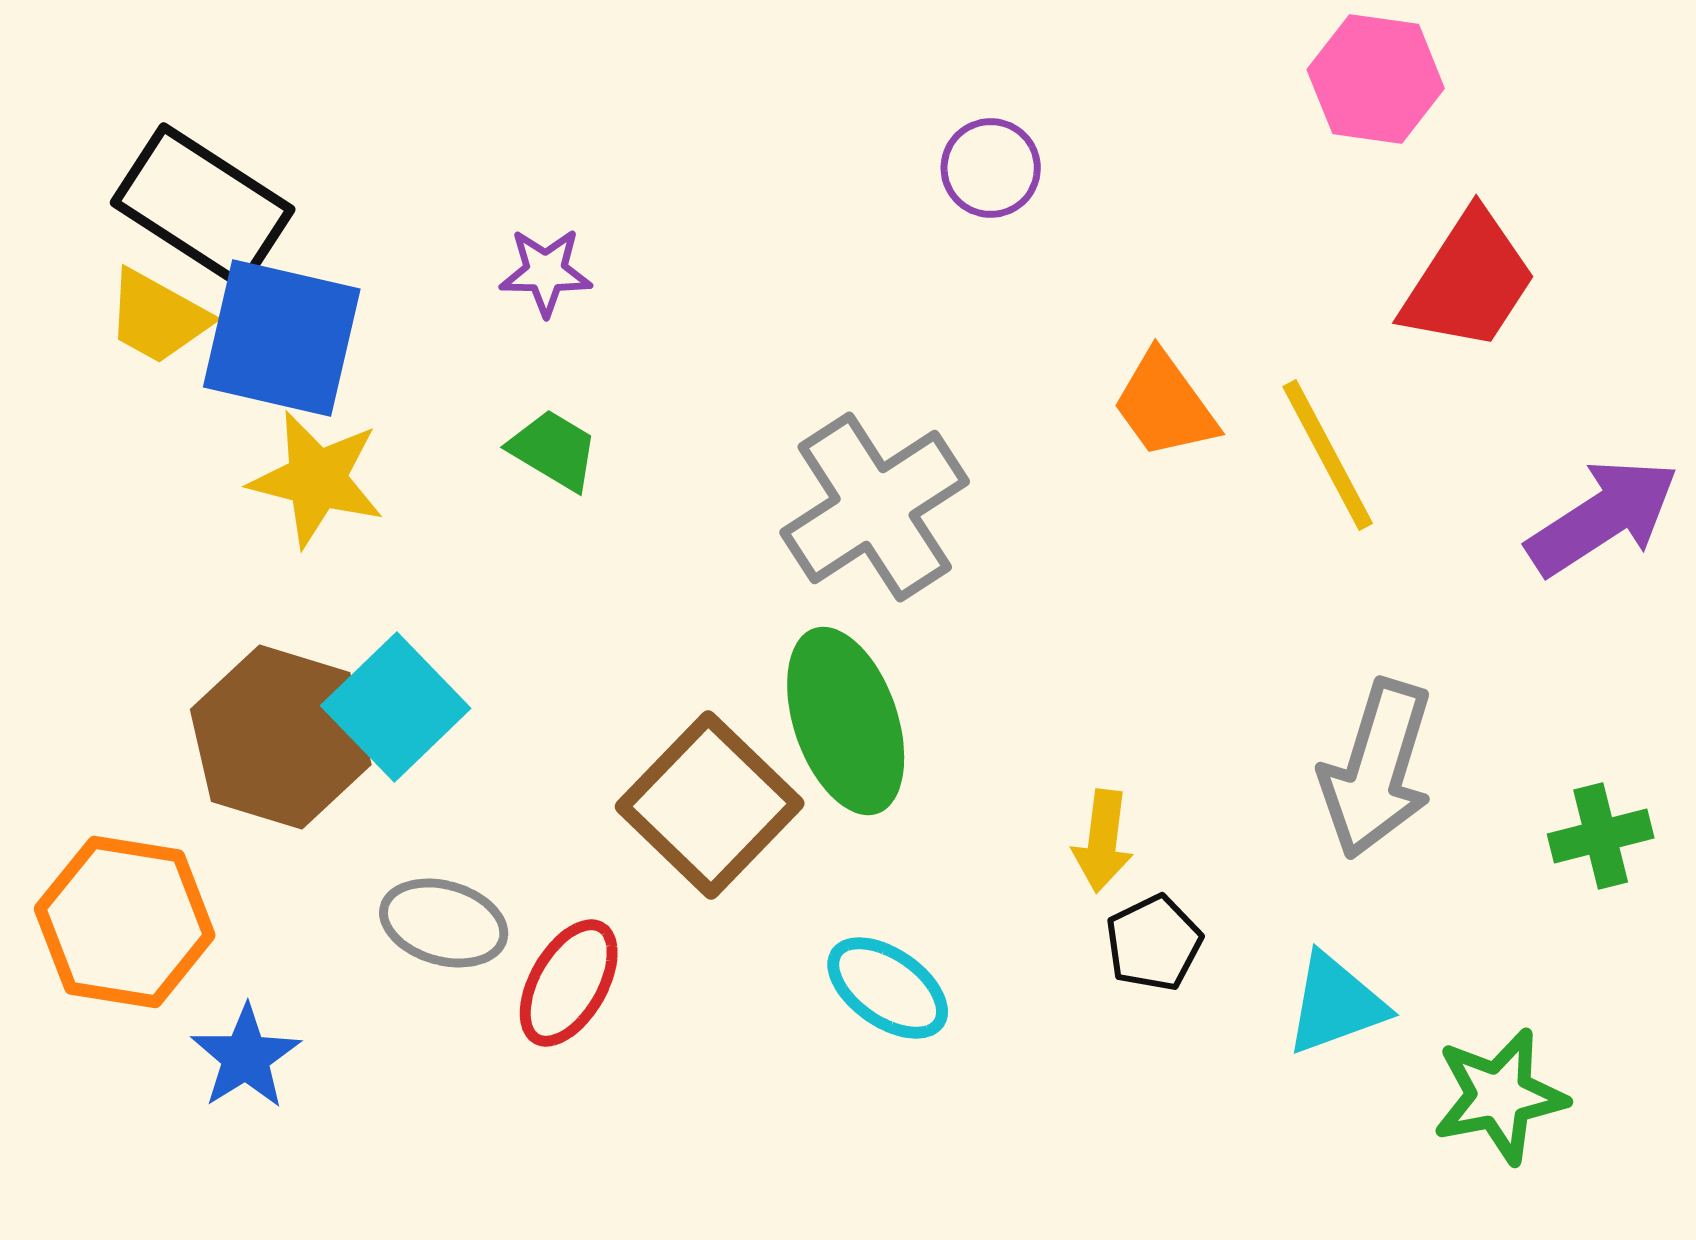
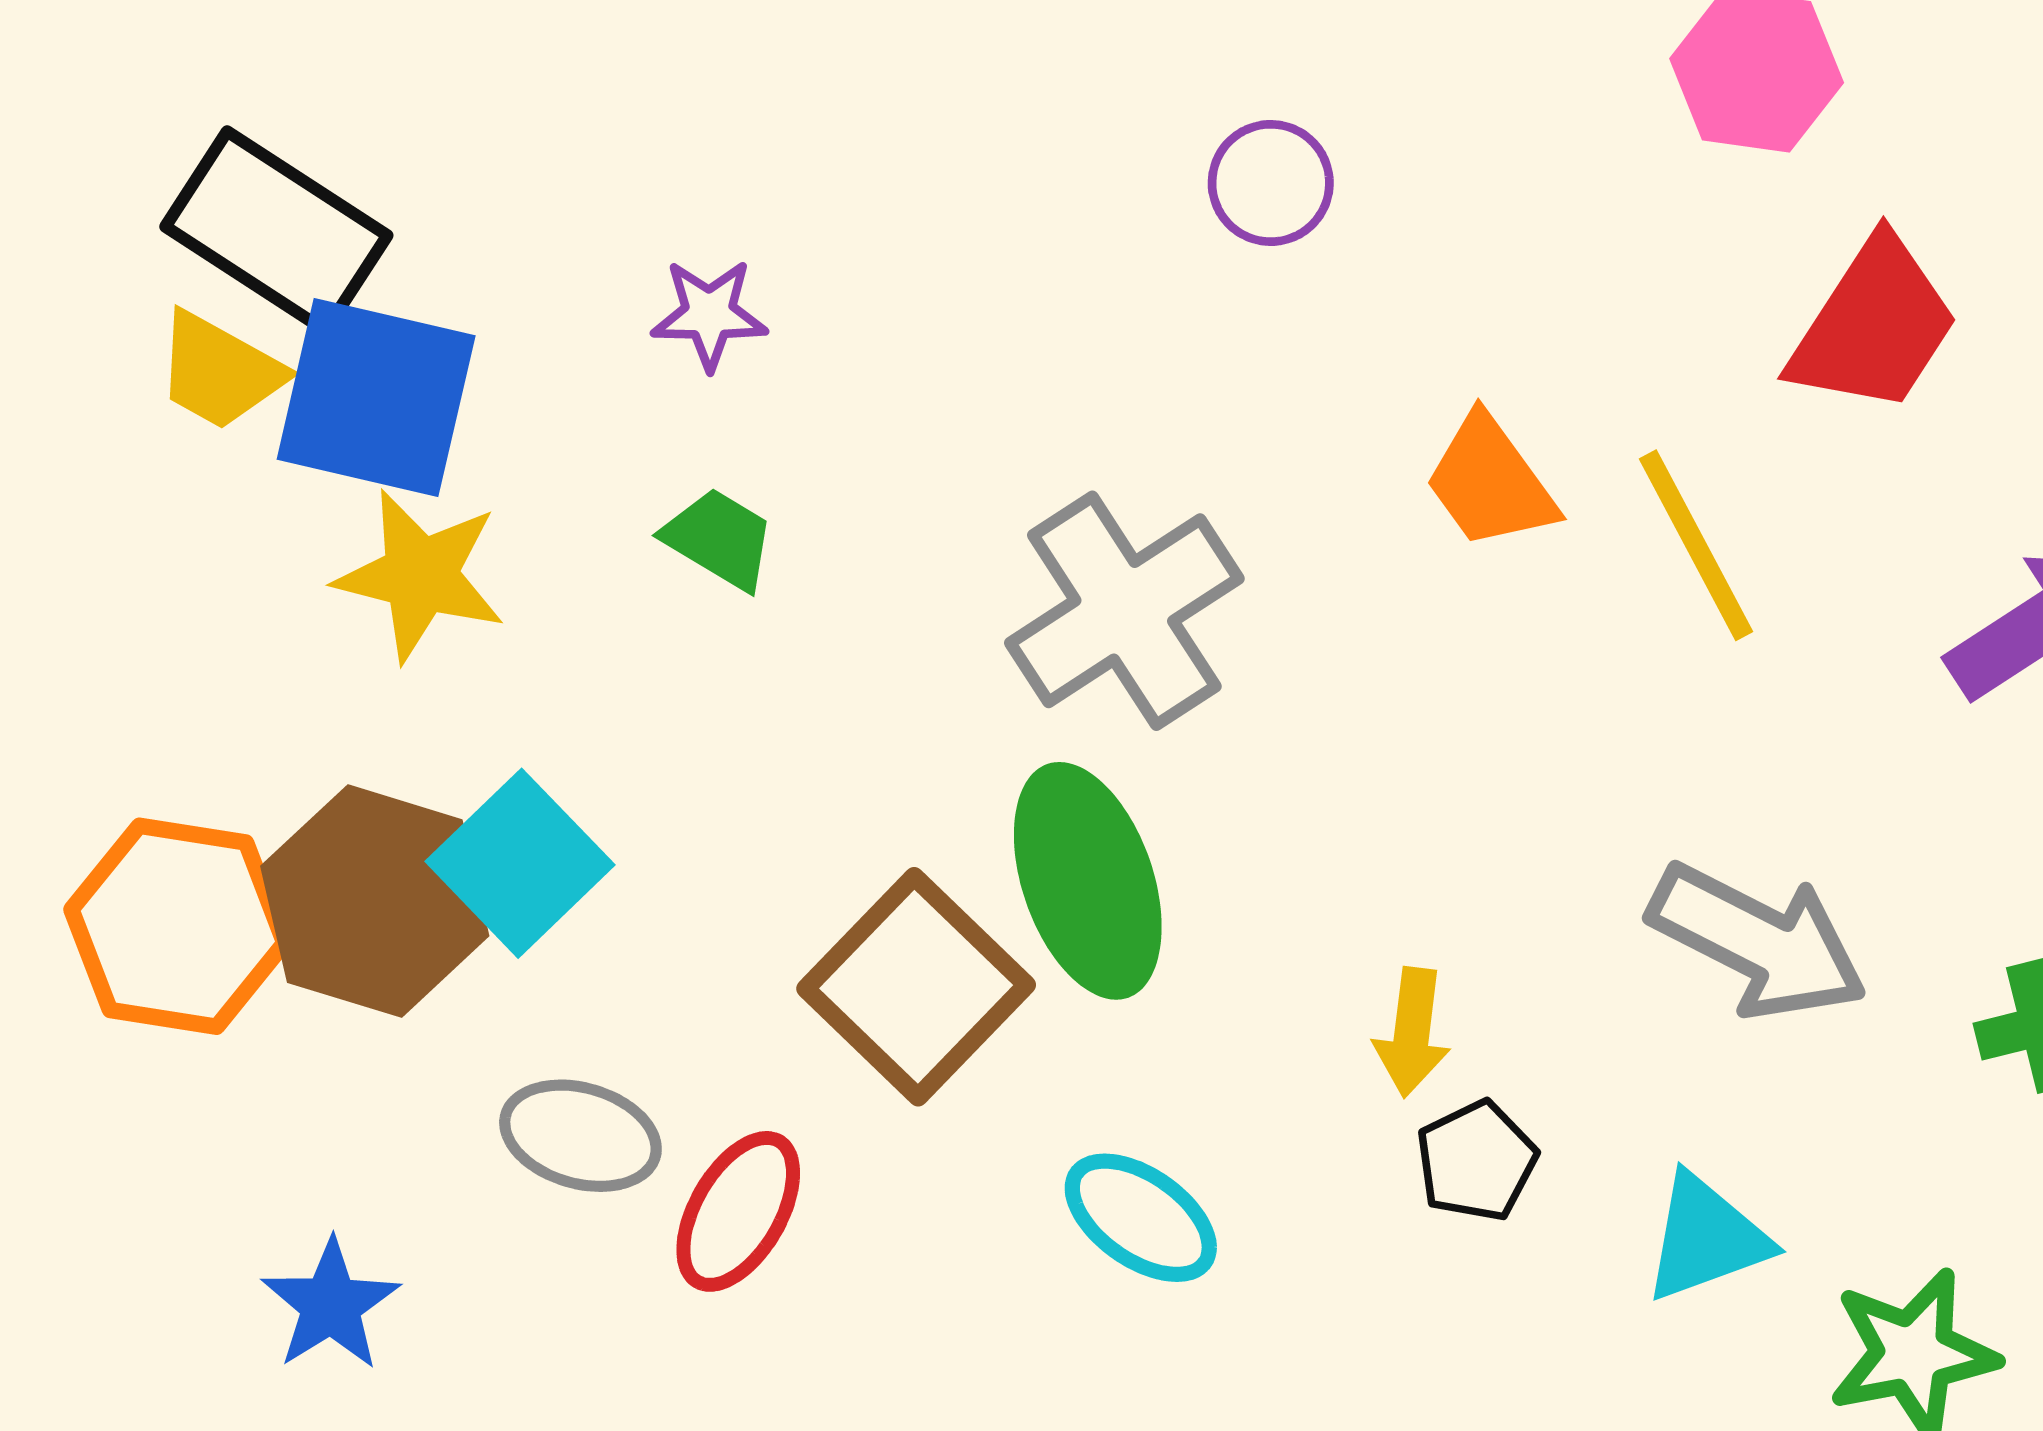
gray arrow: (1377, 769) -> (1758, 941), turned -80
orange hexagon: (125, 922) -> (178, 926), moved

